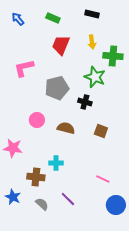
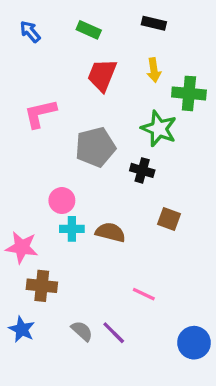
brown semicircle: (66, 128) -> (110, 232), moved
cyan cross: (56, 163) -> (72, 229), moved
brown cross: (36, 177) -> (42, 286), moved
pink line: (103, 179) -> (144, 294), moved
gray semicircle: (42, 204) -> (82, 331), moved

